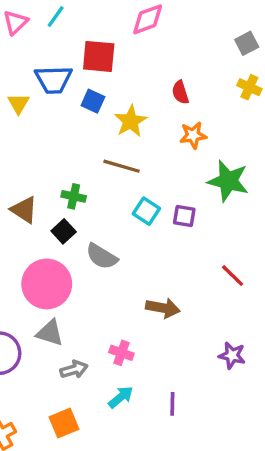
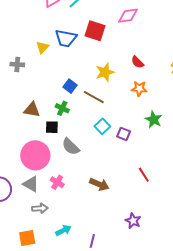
red semicircle: (180, 92) -> (137, 62), turned -40
blue square: (93, 101) -> (70, 86), moved
green star: (228, 181) -> (154, 120), size x0.7
brown triangle: (24, 210) -> (32, 110), turned -36
black square: (64, 231) -> (52, 127), turned 32
pink cross: (121, 353) -> (57, 182), moved

